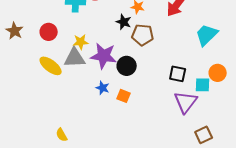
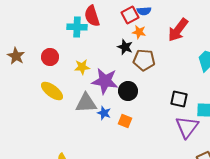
gray triangle: (75, 58) -> (86, 103), moved

